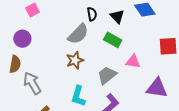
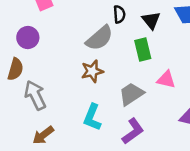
green rectangle: (113, 40) -> (143, 49), turned 42

